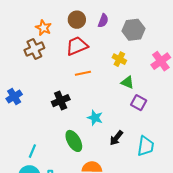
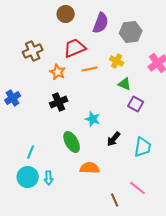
brown circle: (77, 20) -> (66, 14), moved
purple semicircle: (103, 21) -> (101, 23), size x1.5
orange star: (43, 28) -> (58, 72), moved
orange line: (83, 73) -> (90, 69), moved

